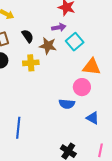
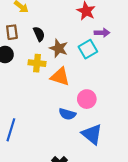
purple arrow: (59, 27) -> (102, 33), moved
orange triangle: (92, 67) -> (60, 77), moved
blue triangle: (93, 118) -> (92, 134), size x1.5

